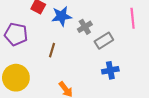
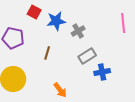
gray rectangle: (104, 41) -> (87, 56), moved

